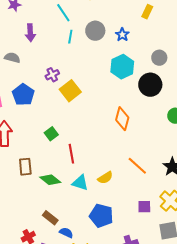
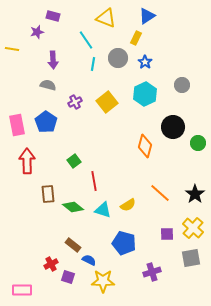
yellow rectangle: (147, 12) -> (136, 38), moved
gray semicircle: (12, 58) -> (48, 85), moved
black circle: (150, 85) -> (173, 127), moved
yellow square: (70, 91) -> (107, 102), moved

